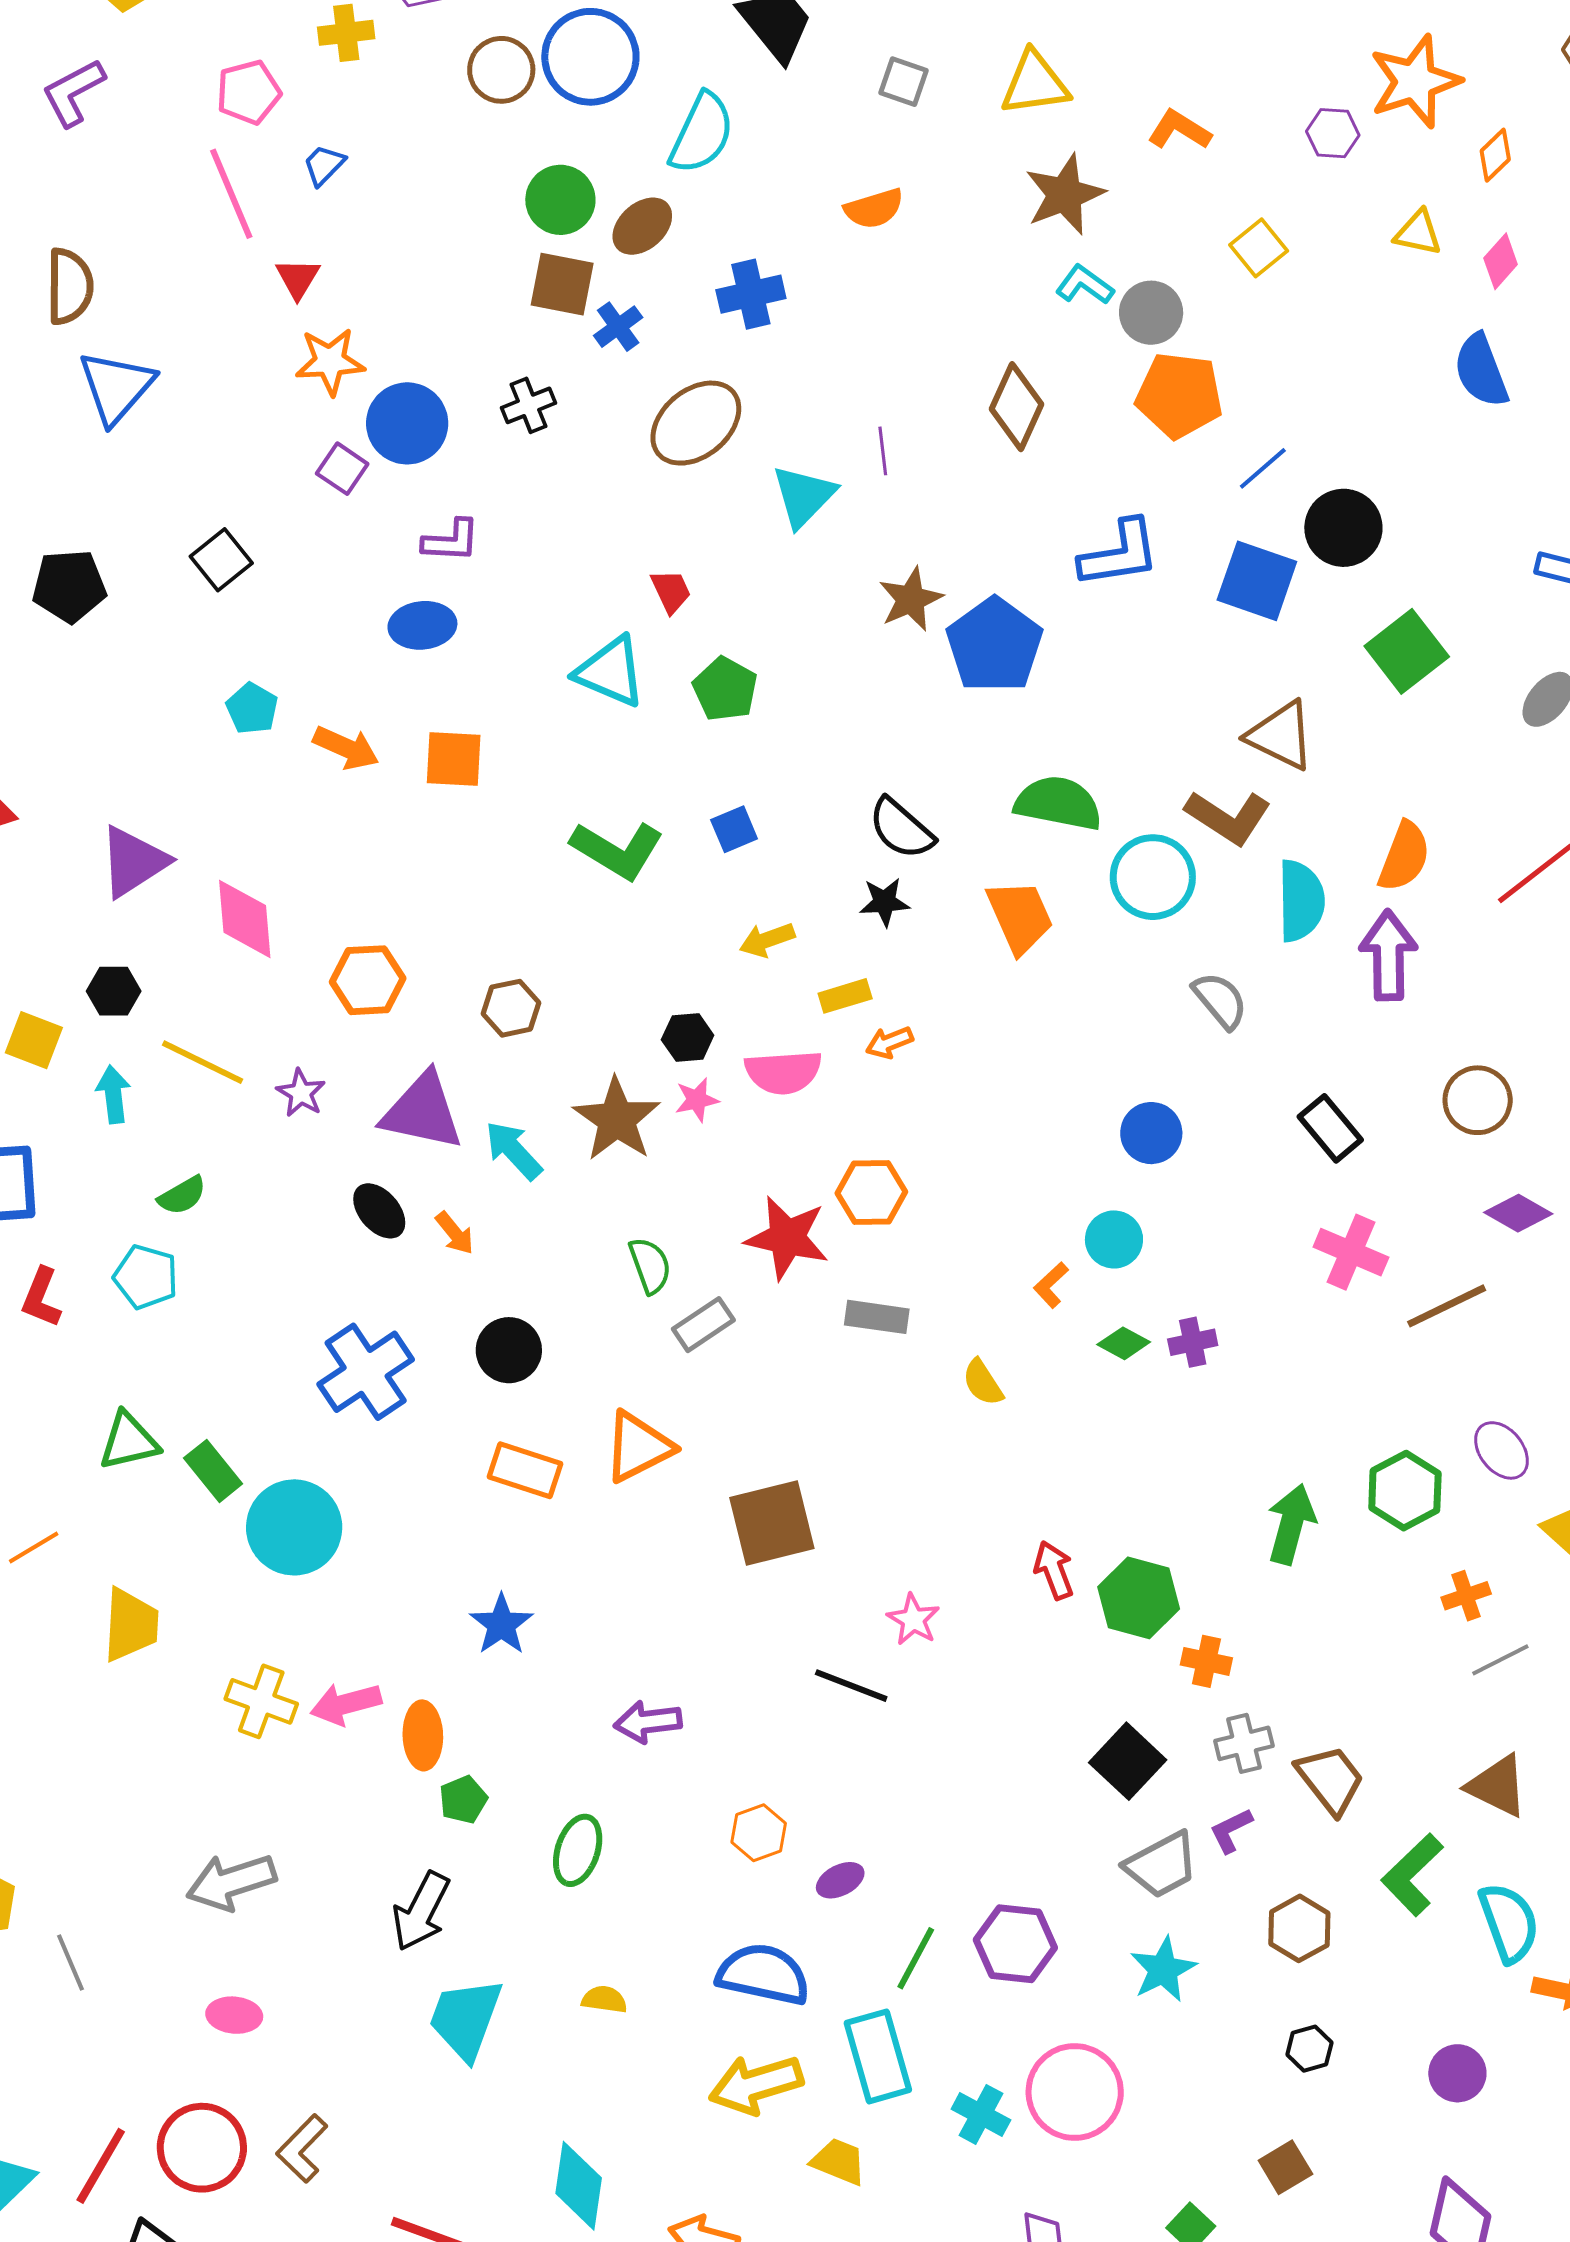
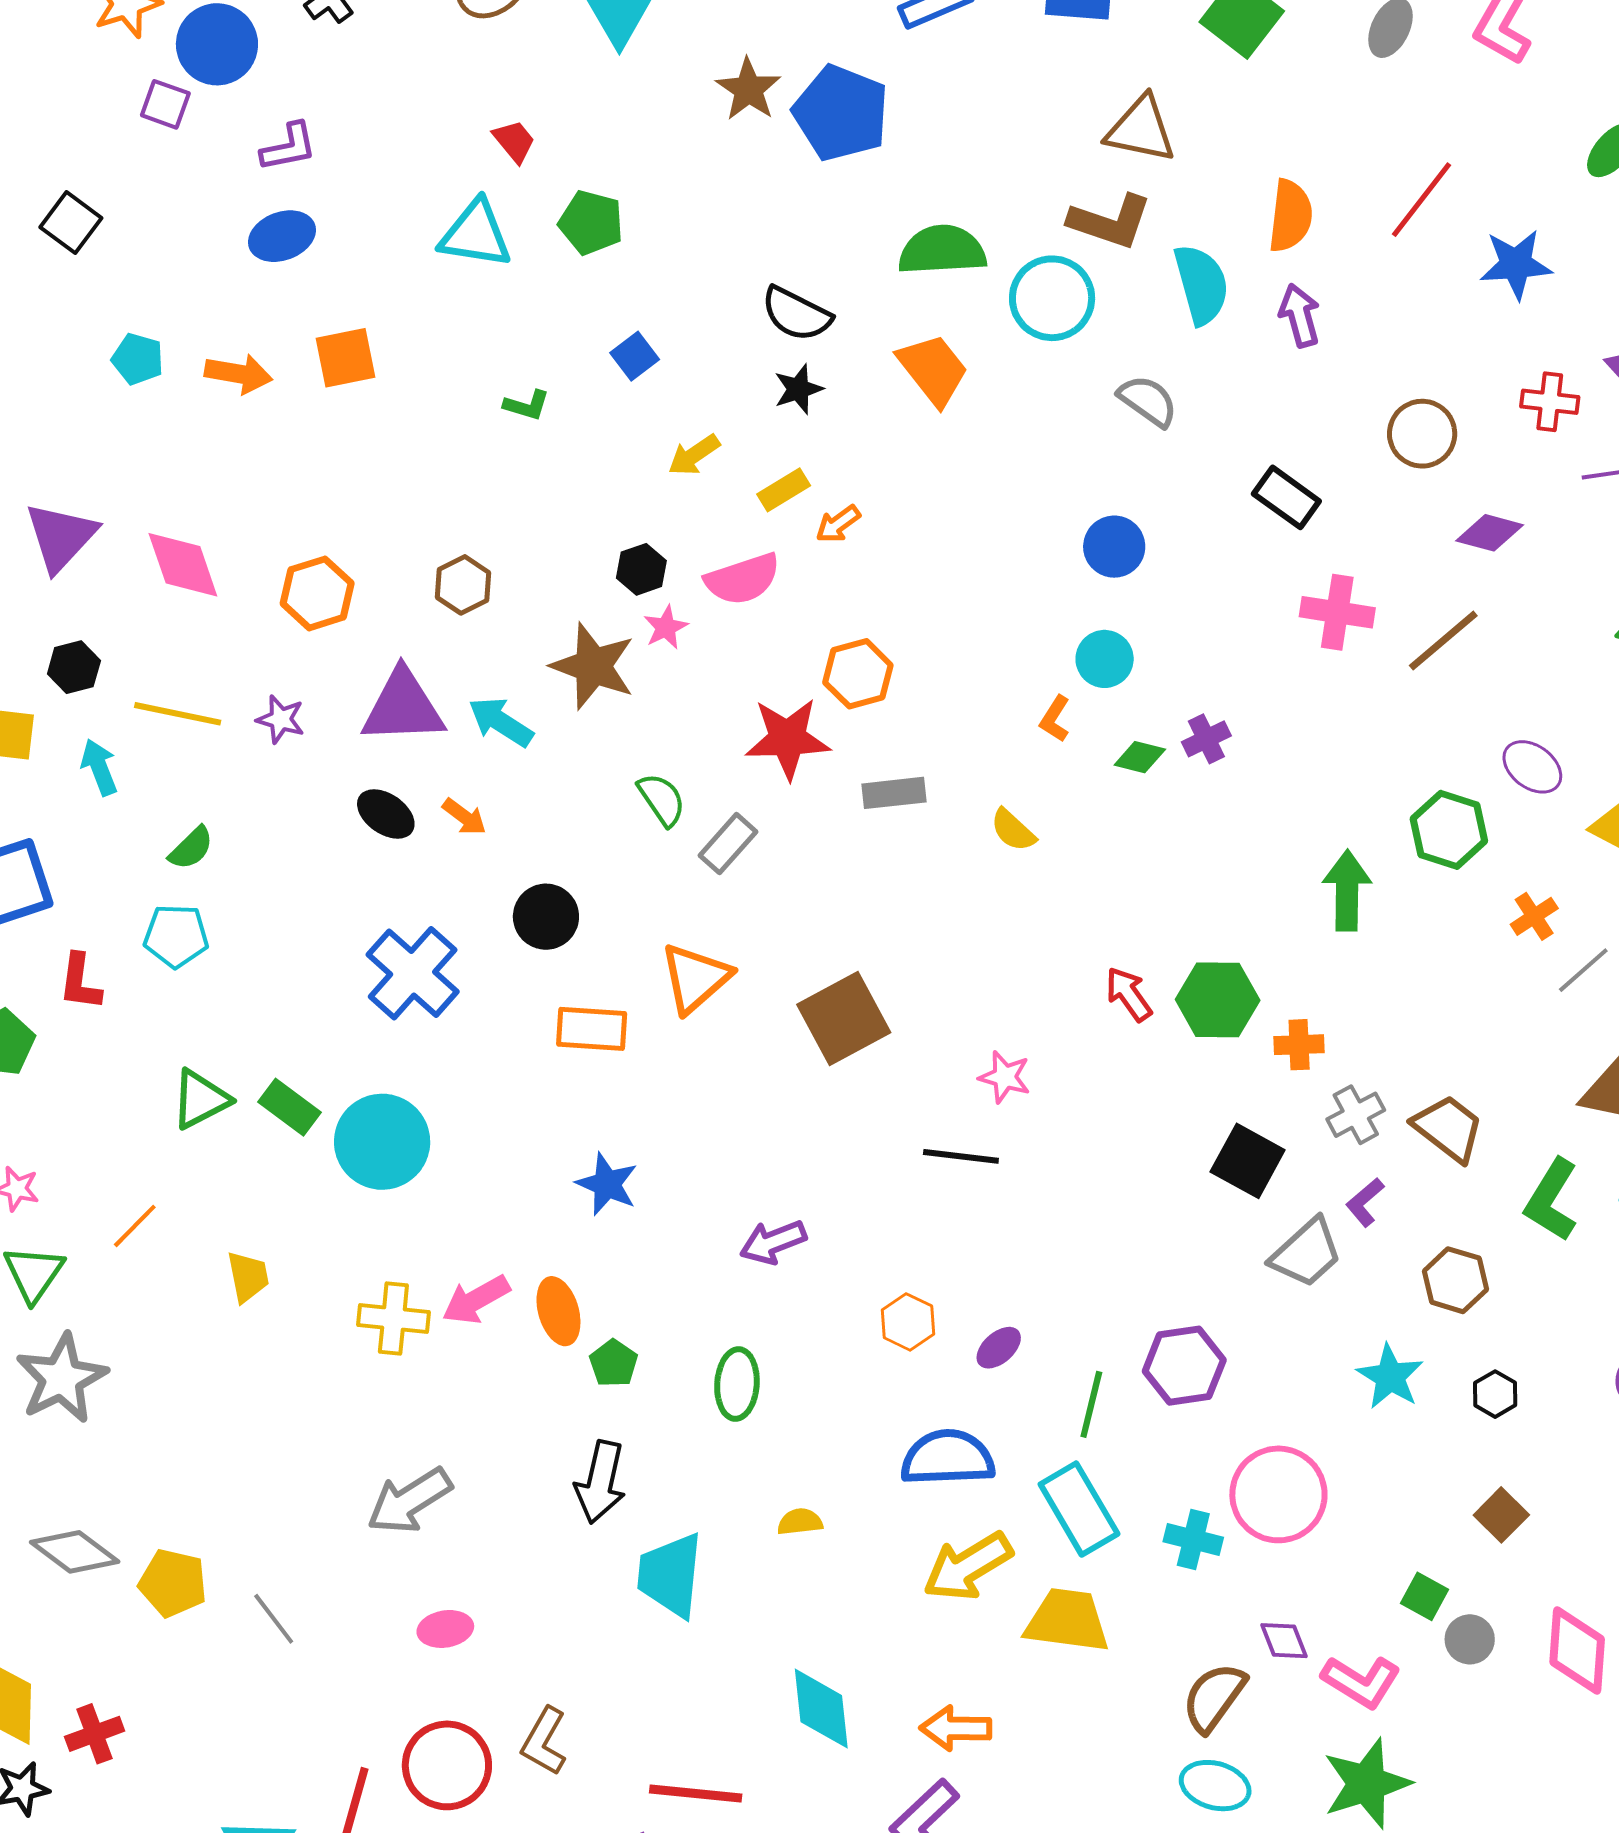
green L-shape: (617, 850) -> (527, 405), size x0.5
purple arrow: (1388, 955) -> (1300, 315), size x0.7
yellow trapezoid: (131, 1625) -> (248, 1277), size x0.7
cyan star: (1163, 1969) -> (1390, 1377), moved
yellow trapezoid: (839, 2162) -> (1067, 1621), size x1.5

